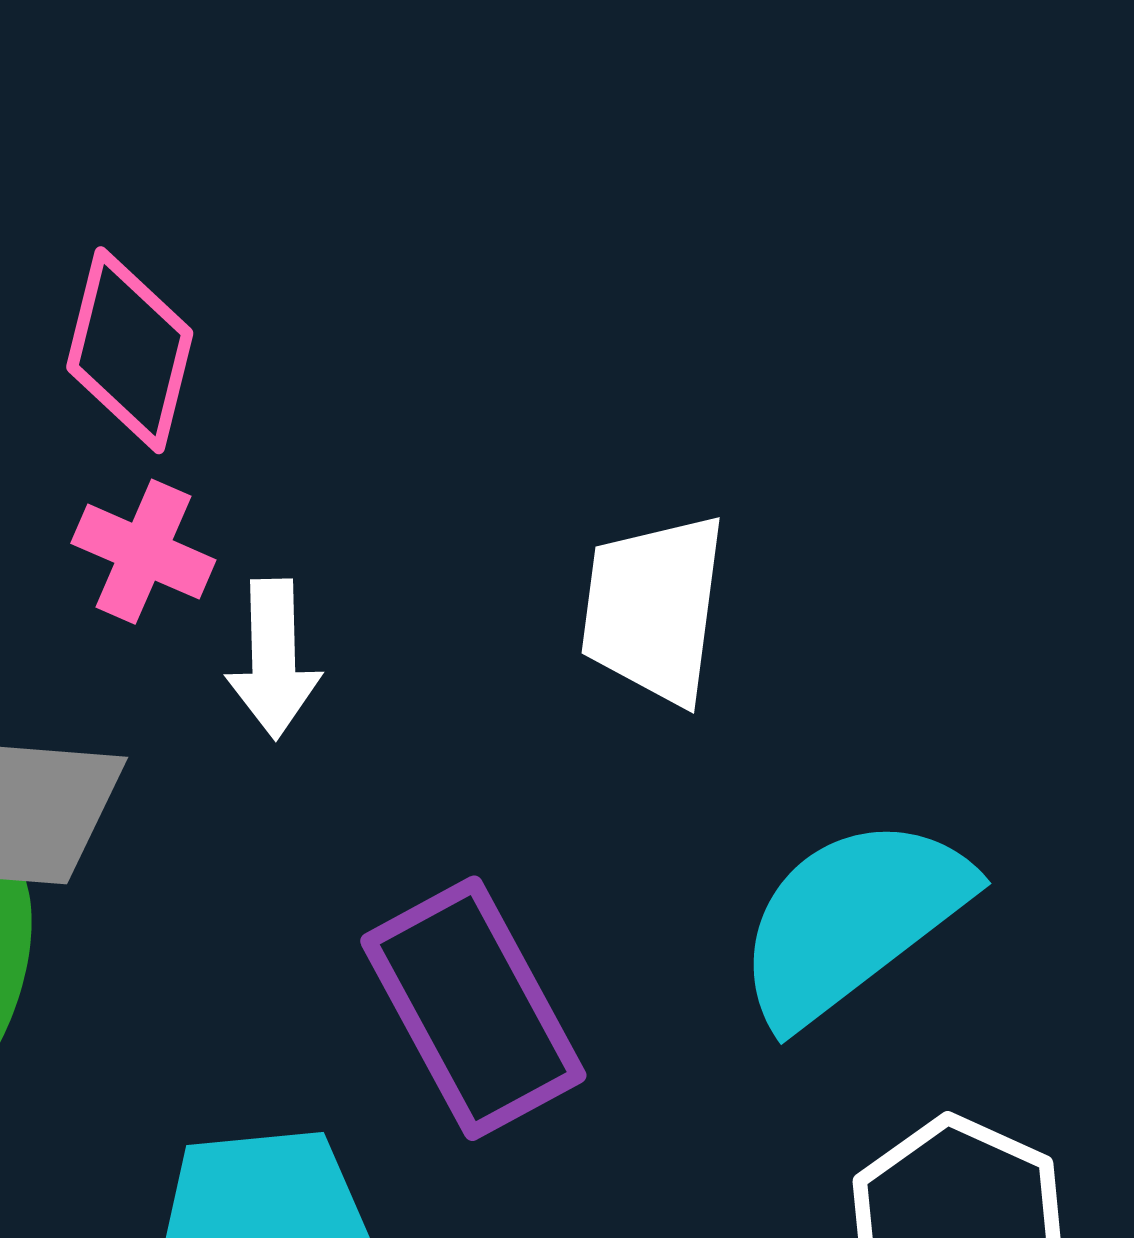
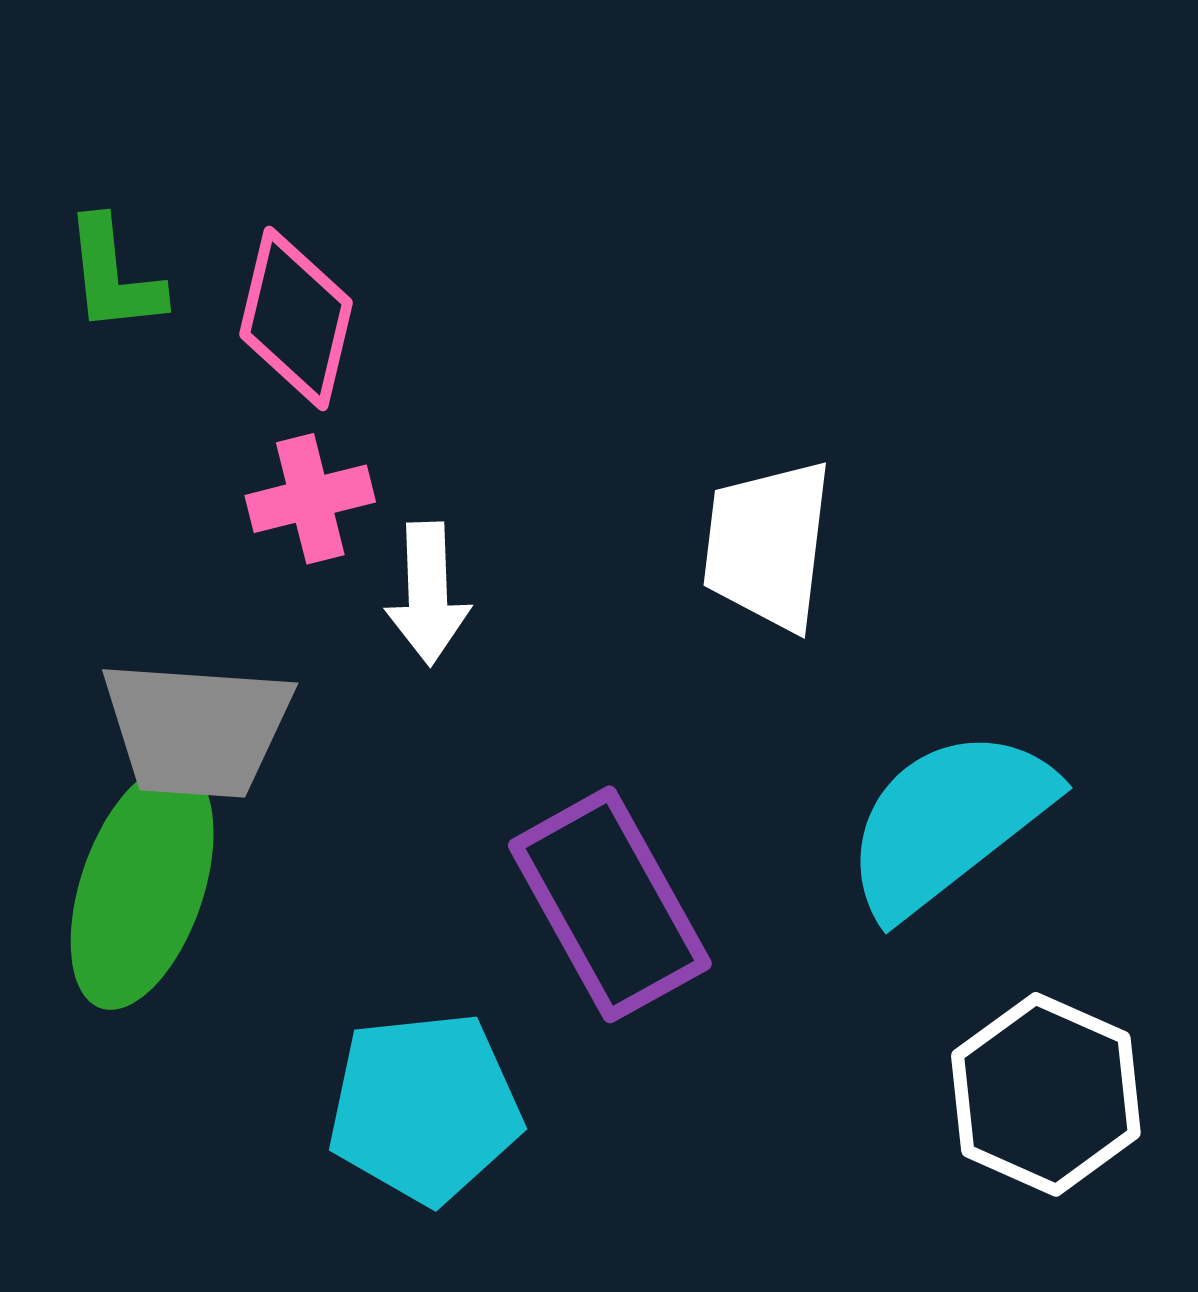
pink cross: (143, 552) -> (310, 499), turned -37

